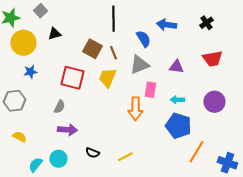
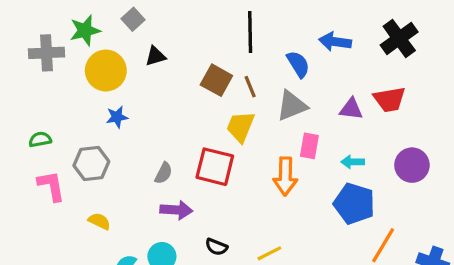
black cross: (206, 23) -> (399, 38), size x1.6
red trapezoid: (212, 59) -> (390, 99), moved
red square: (72, 78) -> (215, 167), moved

